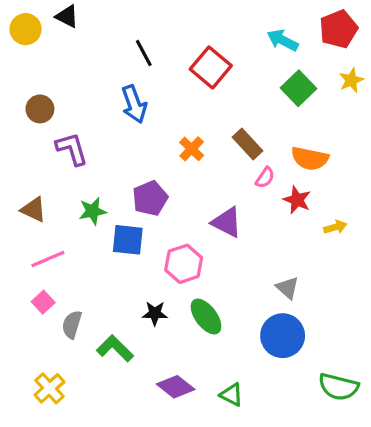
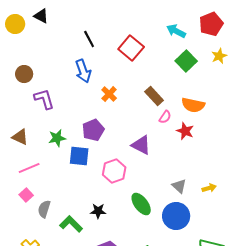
orange cross: (192, 149) -> (109, 94), moved
yellow arrow: (335, 227) -> (209, 188), moved
black star: (155, 313) -> (98, 211), moved
green ellipse: (206, 316) -> (141, 204), moved

